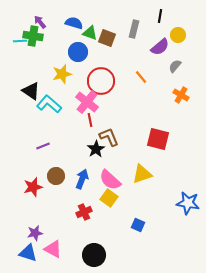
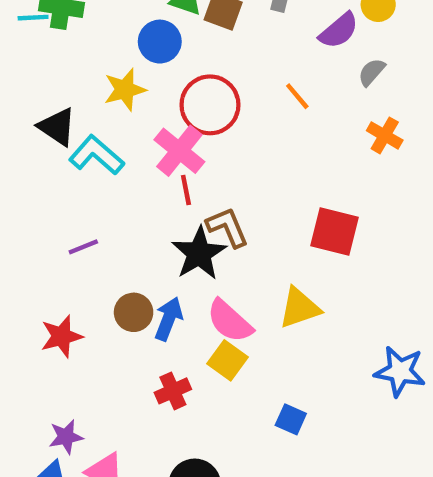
black star: (96, 149) -> (199, 253), size x1.4
brown circle: (56, 176) -> (134, 312), moved

